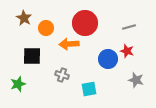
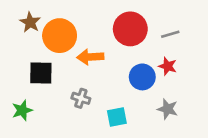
red circle: (85, 23) -> (130, 29), moved
orange circle: (46, 28) -> (60, 36), size x1.6
gray star: (136, 80) -> (168, 109), moved

